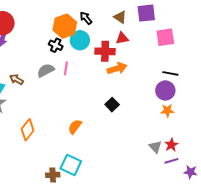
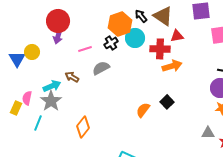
brown triangle: (120, 17) -> (163, 16), moved, size x1.5
black cross: (56, 45) -> (111, 43), turned 32
pink line: (66, 68) -> (85, 49), moved, turned 64
orange semicircle: (75, 127) -> (143, 110), moved
gray triangle: (155, 147) -> (208, 133), moved, turned -48

